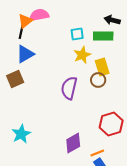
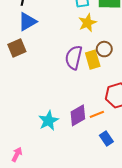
yellow rectangle: (102, 67) -> (93, 60), moved
cyan star: (21, 134) -> (48, 121), moved
orange line: (97, 153) -> (97, 114), moved

